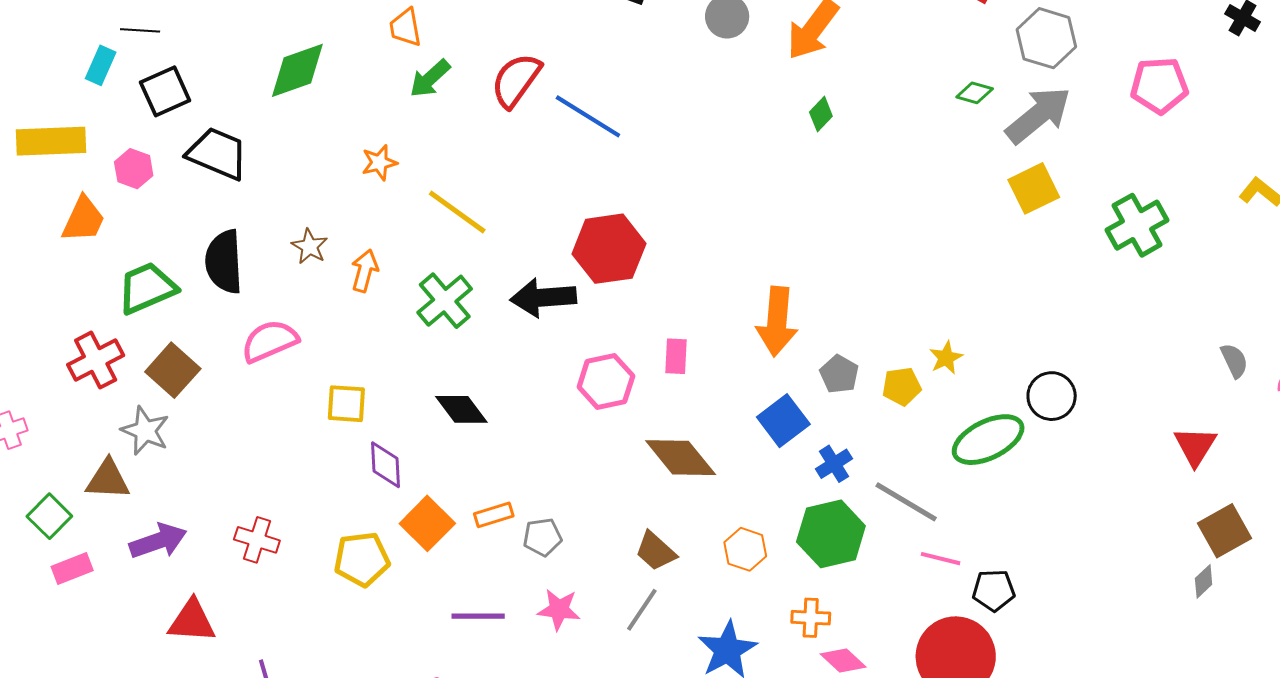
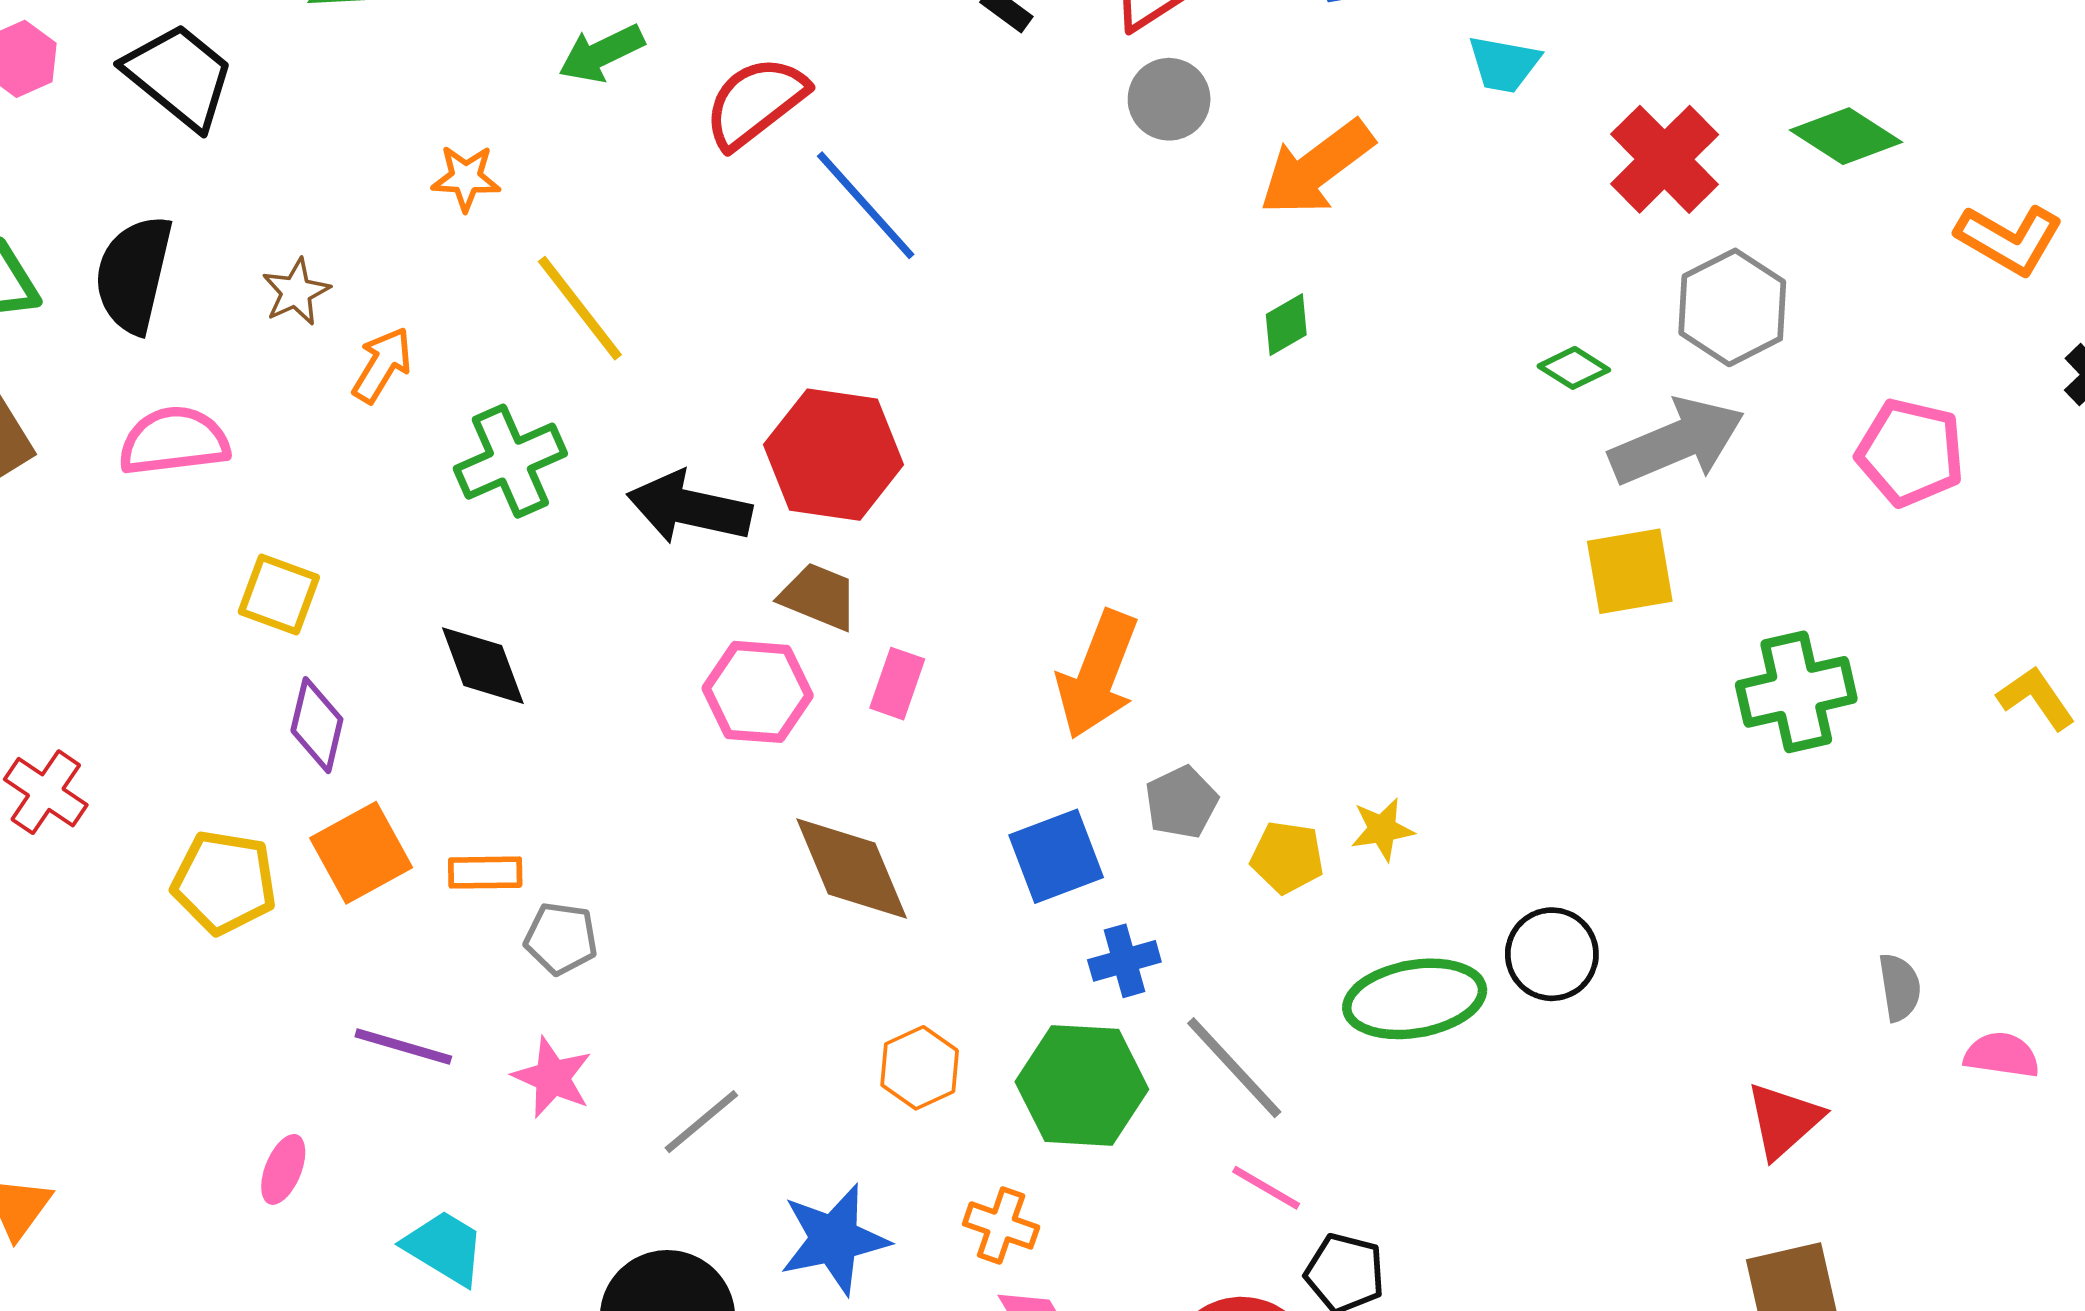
brown trapezoid: (656, 551) -> (819, 596), moved, turned 144

